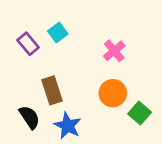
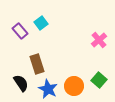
pink cross: (114, 51) -> (99, 40), moved
orange circle: (113, 93) -> (74, 86), moved

